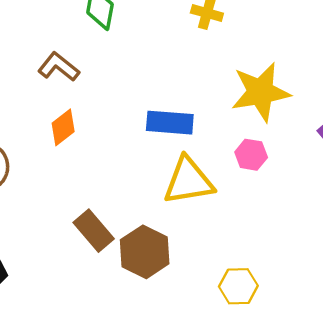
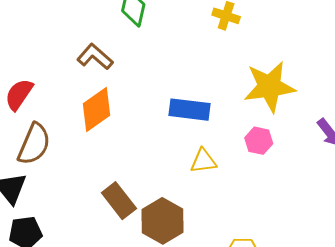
orange diamond: (63, 127) -> (97, 109), size x1.4
yellow triangle: (188, 181) -> (203, 161), size x0.6

